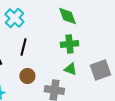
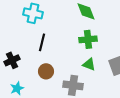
cyan cross: (14, 18) -> (33, 13), turned -30

